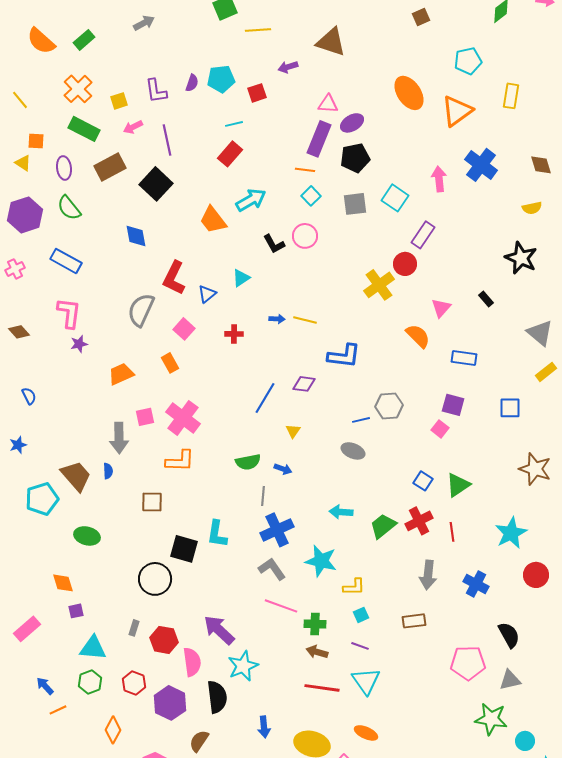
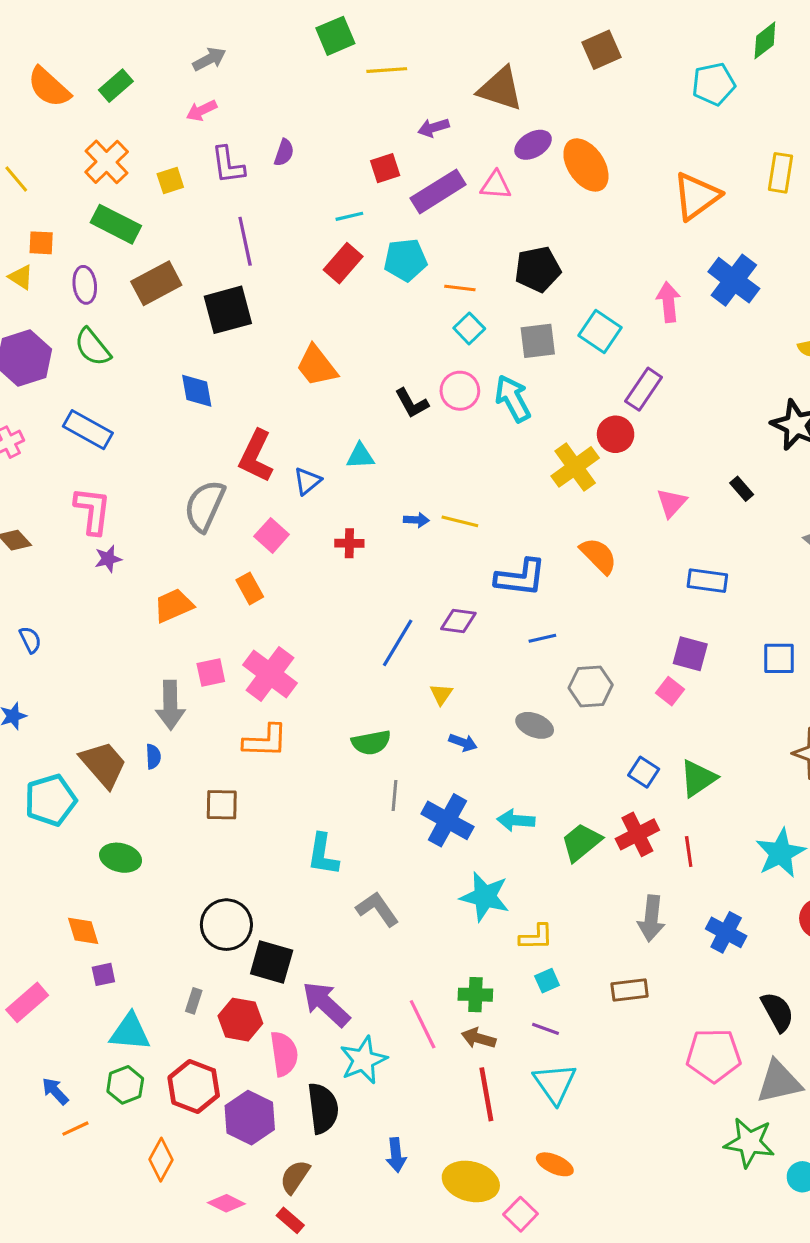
brown square: (421, 17) -> (602, 50), moved, size x1.4
cyan pentagon: (468, 61) -> (714, 84), moved
cyan pentagon: (221, 79) -> (405, 260), moved
orange ellipse: (409, 93) -> (586, 165), moved
purple ellipse: (352, 123) -> (533, 145), moved
pink arrow: (133, 127) -> (201, 111), moved
purple rectangle: (319, 139) -> (438, 191), moved, turned 36
black square: (156, 184) -> (228, 310), turned 32
cyan arrow: (251, 200) -> (513, 398), moved, turned -88
cyan triangle: (241, 278) -> (360, 456), turned 30
orange semicircle: (418, 336) -> (598, 556), moved
gray hexagon: (389, 406) -> (591, 686), moved
blue line: (361, 420) -> (542, 638), moved
blue arrow: (283, 469) -> (463, 742), moved
blue cross: (277, 530) -> (447, 820), moved, turned -36
black square: (184, 549) -> (272, 962), moved
gray L-shape: (272, 569) -> (377, 909), moved
pink line: (281, 606) -> (423, 1024), moved, turned 44
gray triangle: (510, 680) -> (779, 1082), size x1.4
red hexagon: (134, 683) -> (194, 1087), size x1.4
red line: (322, 688) -> (486, 1094), turned 72

